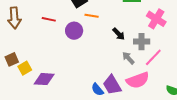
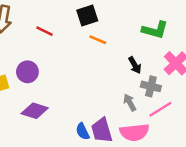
purple circle: (74, 31) -> (27, 72), moved
black arrow: (119, 34) -> (135, 65), moved
purple diamond: (44, 79) -> (35, 111), moved

